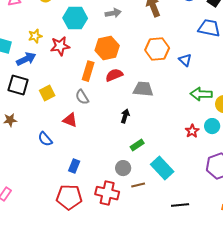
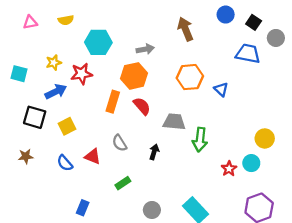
gray arrow: (113, 13) -> (145, 49), moved
blue arrow: (26, 59) -> (56, 92), moved
red semicircle: (114, 75) -> (142, 106), turned 72
green arrow: (201, 94) -> (200, 140), moved, turned -85
gray semicircle: (82, 97) -> (120, 143), moved
blue semicircle: (45, 139) -> (65, 163), moved
green rectangle: (137, 145) -> (123, 183), moved
blue rectangle: (74, 166) -> (83, 208), moved

